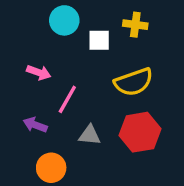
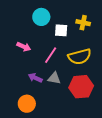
pink line: (67, 99) -> (51, 55), moved
purple arrow: (35, 125) -> (35, 78), moved
gray triangle: (90, 135) -> (54, 78), moved

